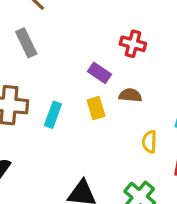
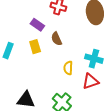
brown semicircle: (130, 95) -> (56, 39), turned -120

